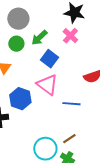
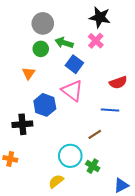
green arrow: (39, 38) -> (64, 43), turned 60
blue line: (71, 104) -> (110, 110), moved
brown line: (69, 139) -> (95, 134), moved

